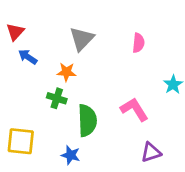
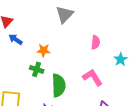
gray triangle: (82, 39) -> (65, 14), moved
pink semicircle: (138, 43) -> (96, 42), moved

